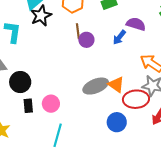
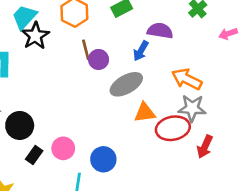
orange triangle: (116, 85) -> (145, 113), turned -36
gray ellipse: (96, 86) -> (126, 84), moved
black rectangle: (28, 106) -> (34, 155), turned 48
blue circle: (117, 122) -> (103, 159), moved

